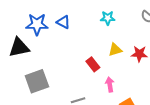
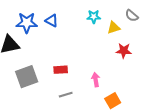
yellow triangle: (115, 50) -> (114, 28), moved
red rectangle: (93, 64) -> (61, 70), moved, turned -56

